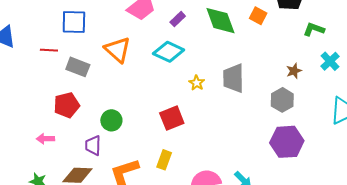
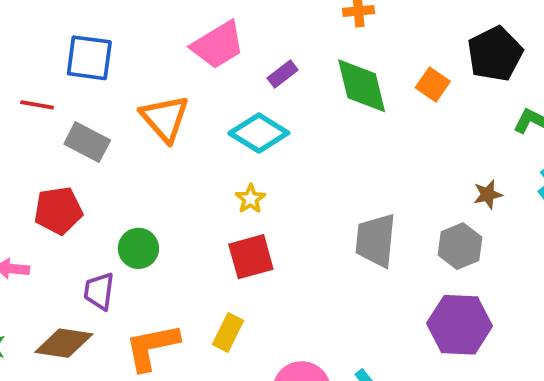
gray trapezoid: (233, 78) -> (376, 240), moved
yellow star: (197, 83) -> (250, 199), moved

